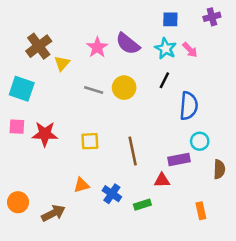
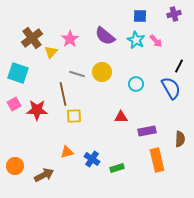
pink star: (97, 47) -> (70, 39), moved
black line: (164, 80) -> (179, 66), moved
blue semicircle: (189, 106) -> (171, 88), moved, turned -35
pink square: (17, 127) -> (14, 104), turned -32
cyan circle: (200, 141) -> (136, 84), moved
brown line: (133, 151) -> (63, 94), moved
red triangle: (162, 180) -> (121, 117), moved
orange rectangle: (201, 211) -> (157, 160), moved, size x1.6

